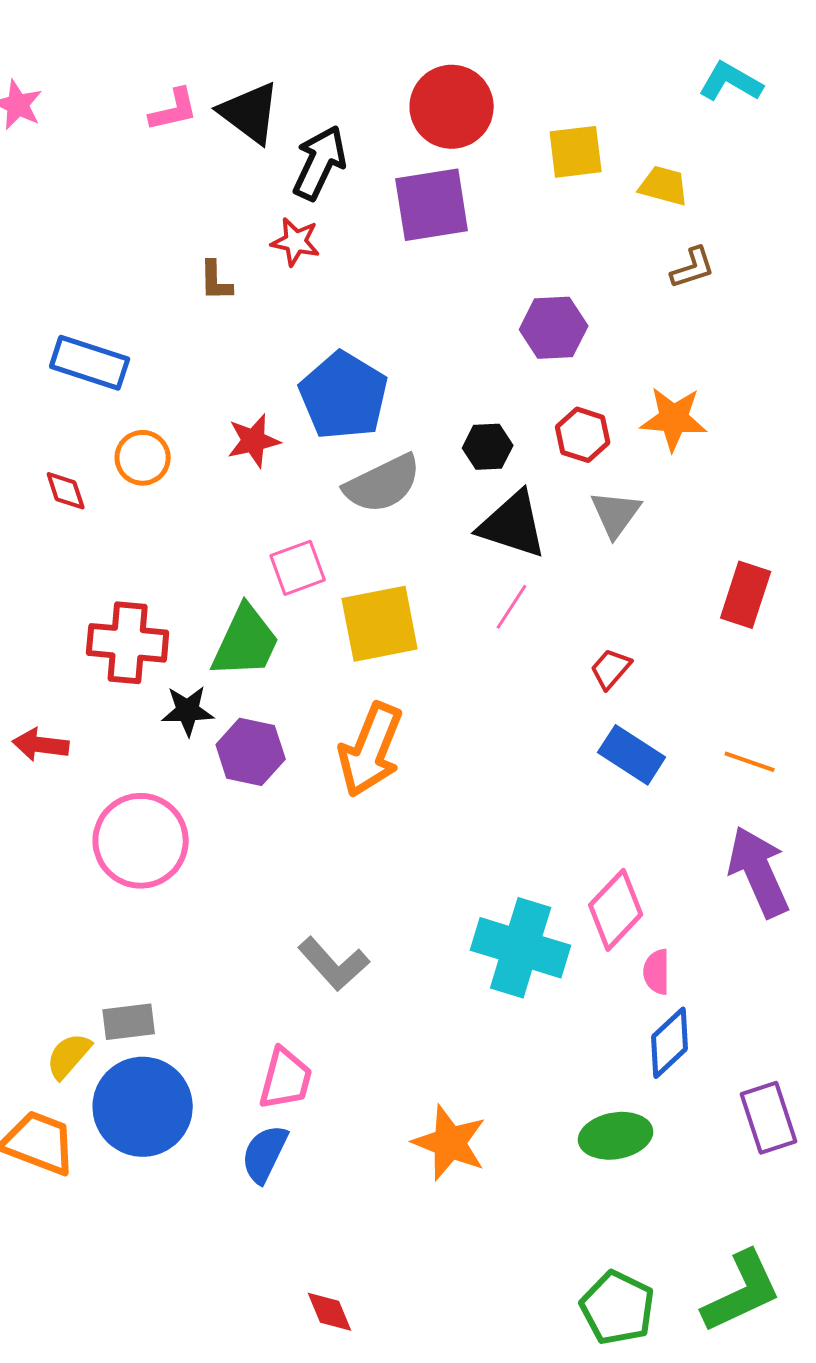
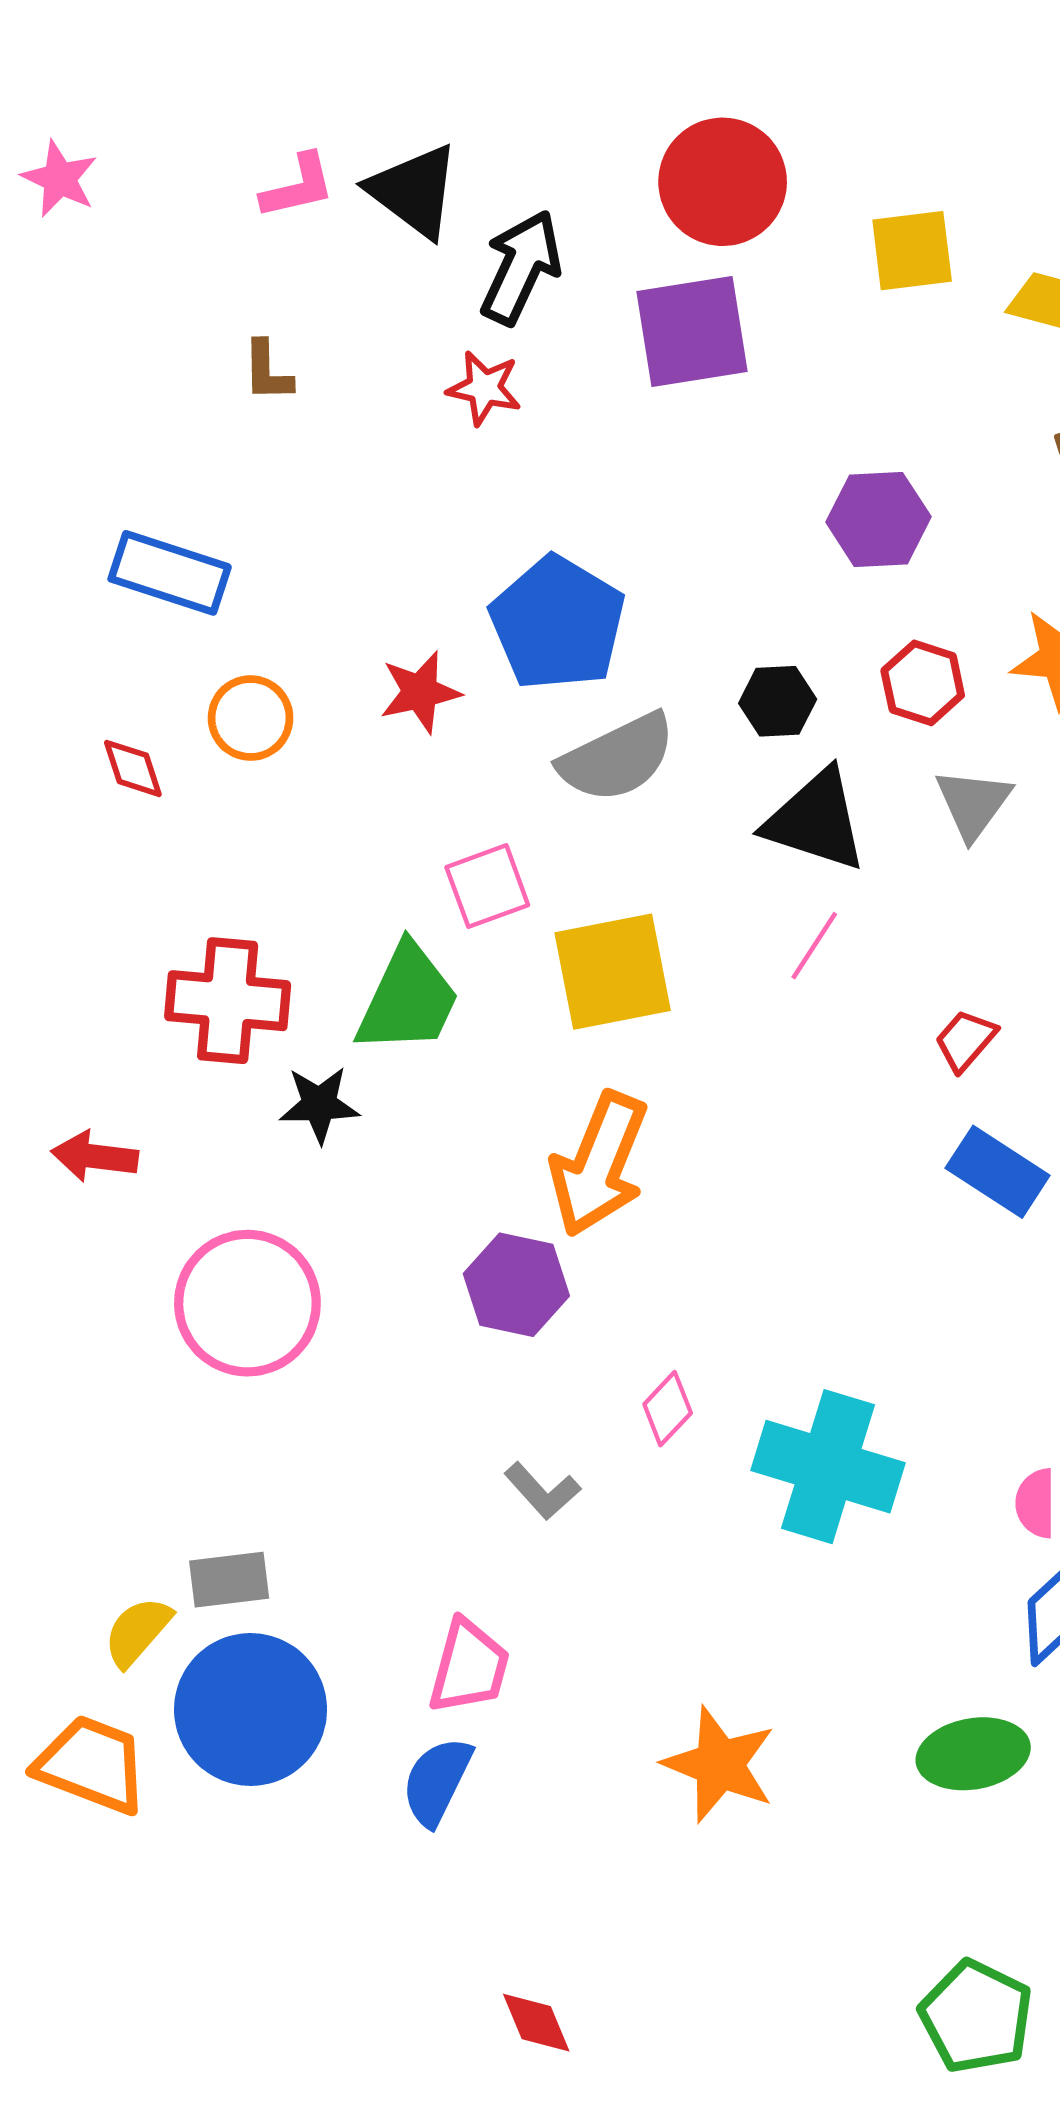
brown L-shape: (216, 281) -> (267, 371), moved
purple hexagon: (251, 752) -> (516, 1285), moved
pink diamond: (616, 910) -> (668, 1409), moved, size x0.6
gray L-shape: (334, 964) -> (542, 1491), size x0.7

